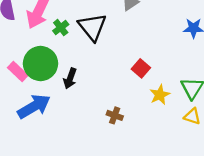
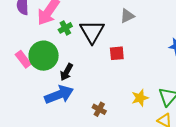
red square: (141, 68) -> (117, 53), moved, turned 35
blue arrow: (34, 106) -> (59, 95), moved

